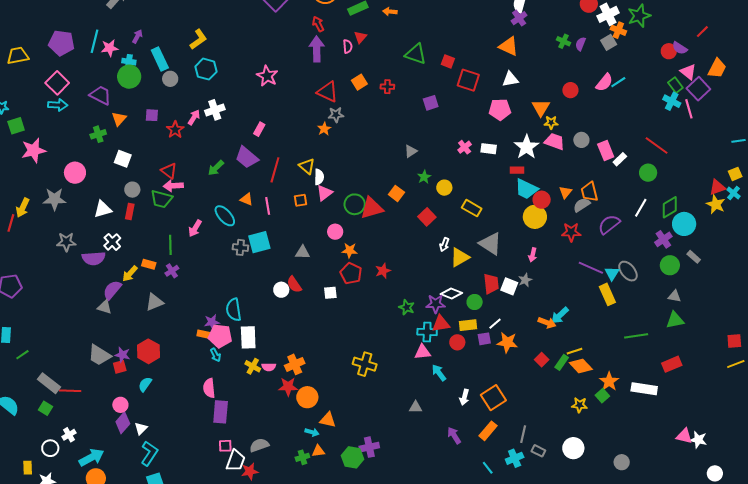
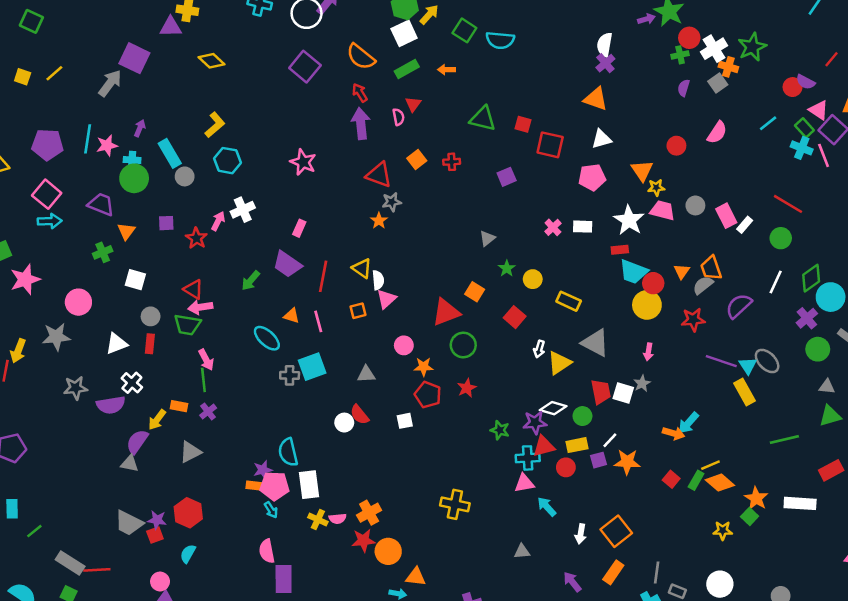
green cross: (564, 41) -> (680, 55), moved, turned -32
cyan line: (618, 82) -> (768, 123), moved
green circle: (355, 204) -> (463, 345), moved
pink arrow: (195, 228) -> (206, 360), moved, turned -54

